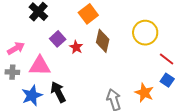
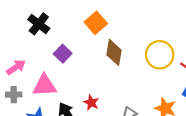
yellow circle: (145, 33) -> (160, 55), moved
red star: (76, 47) -> (91, 103), moved

